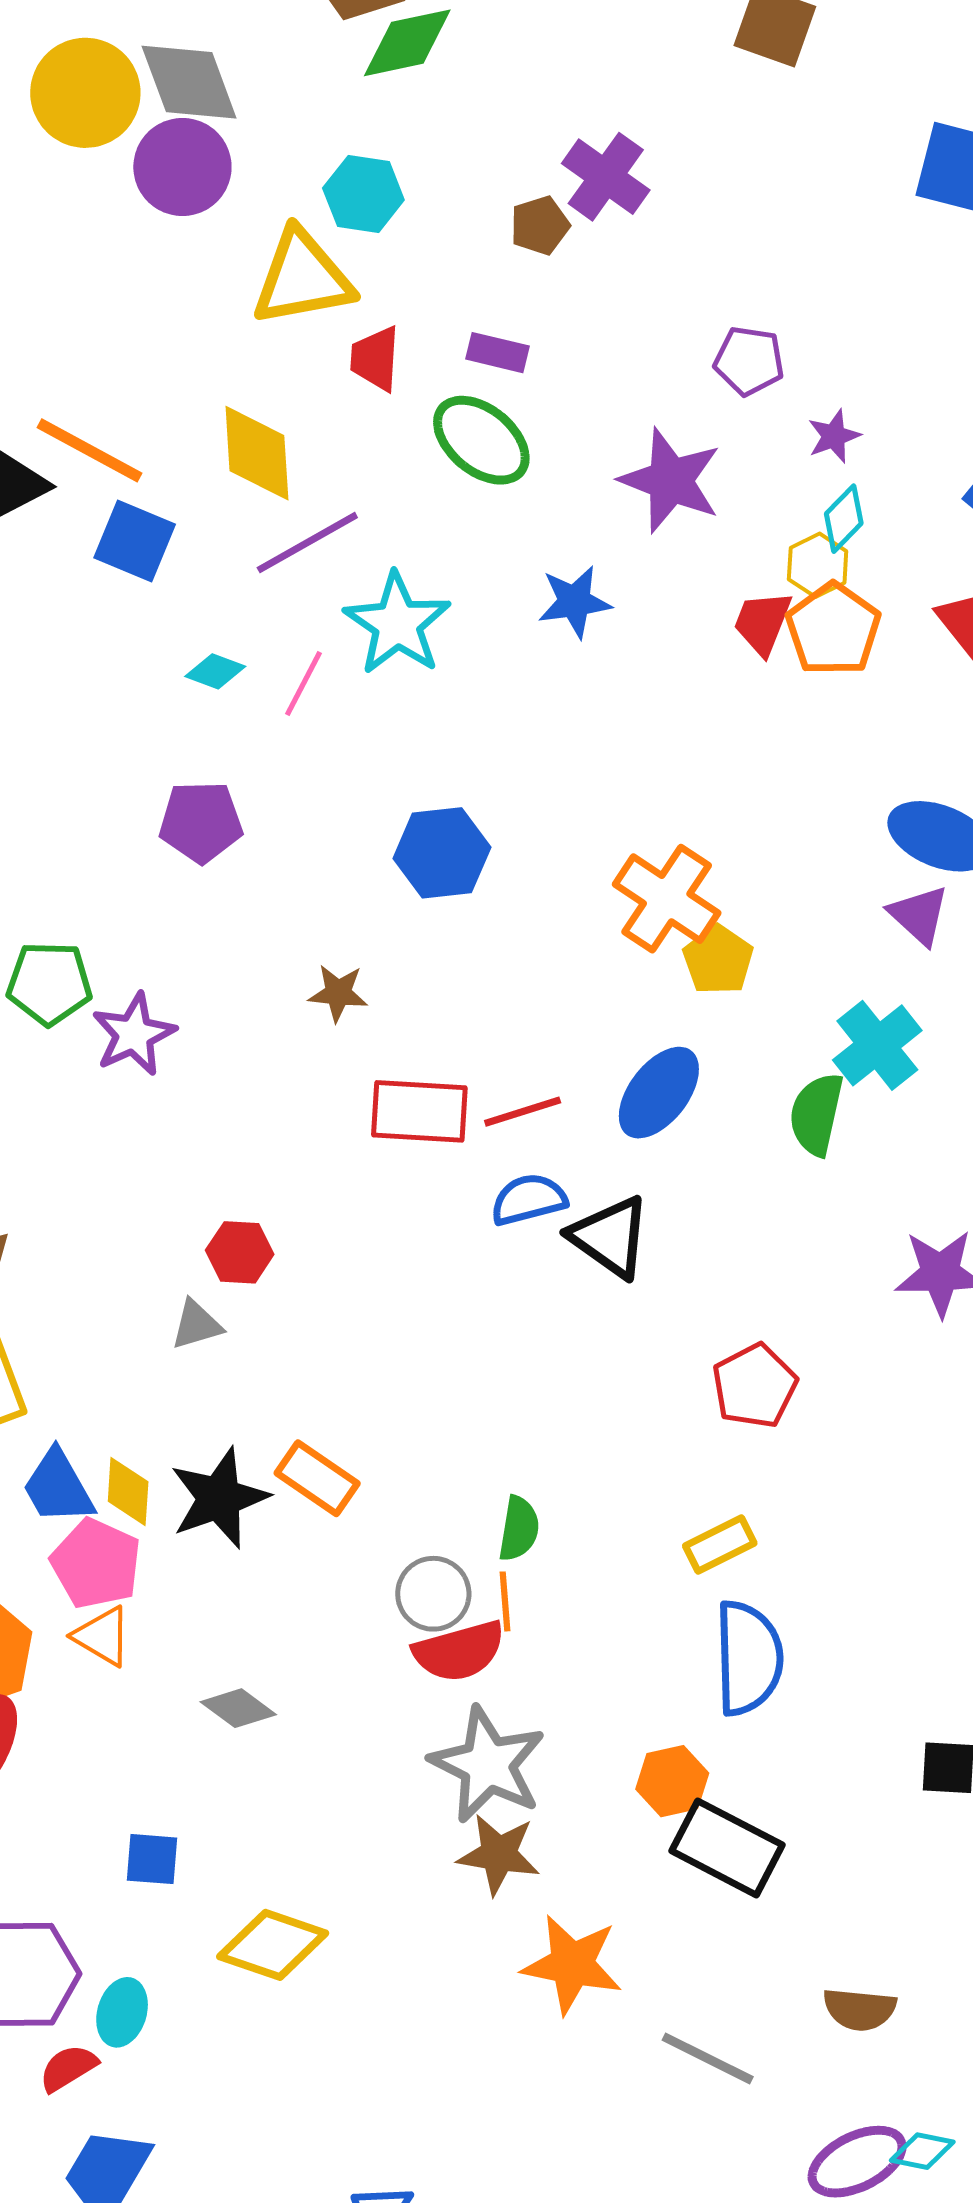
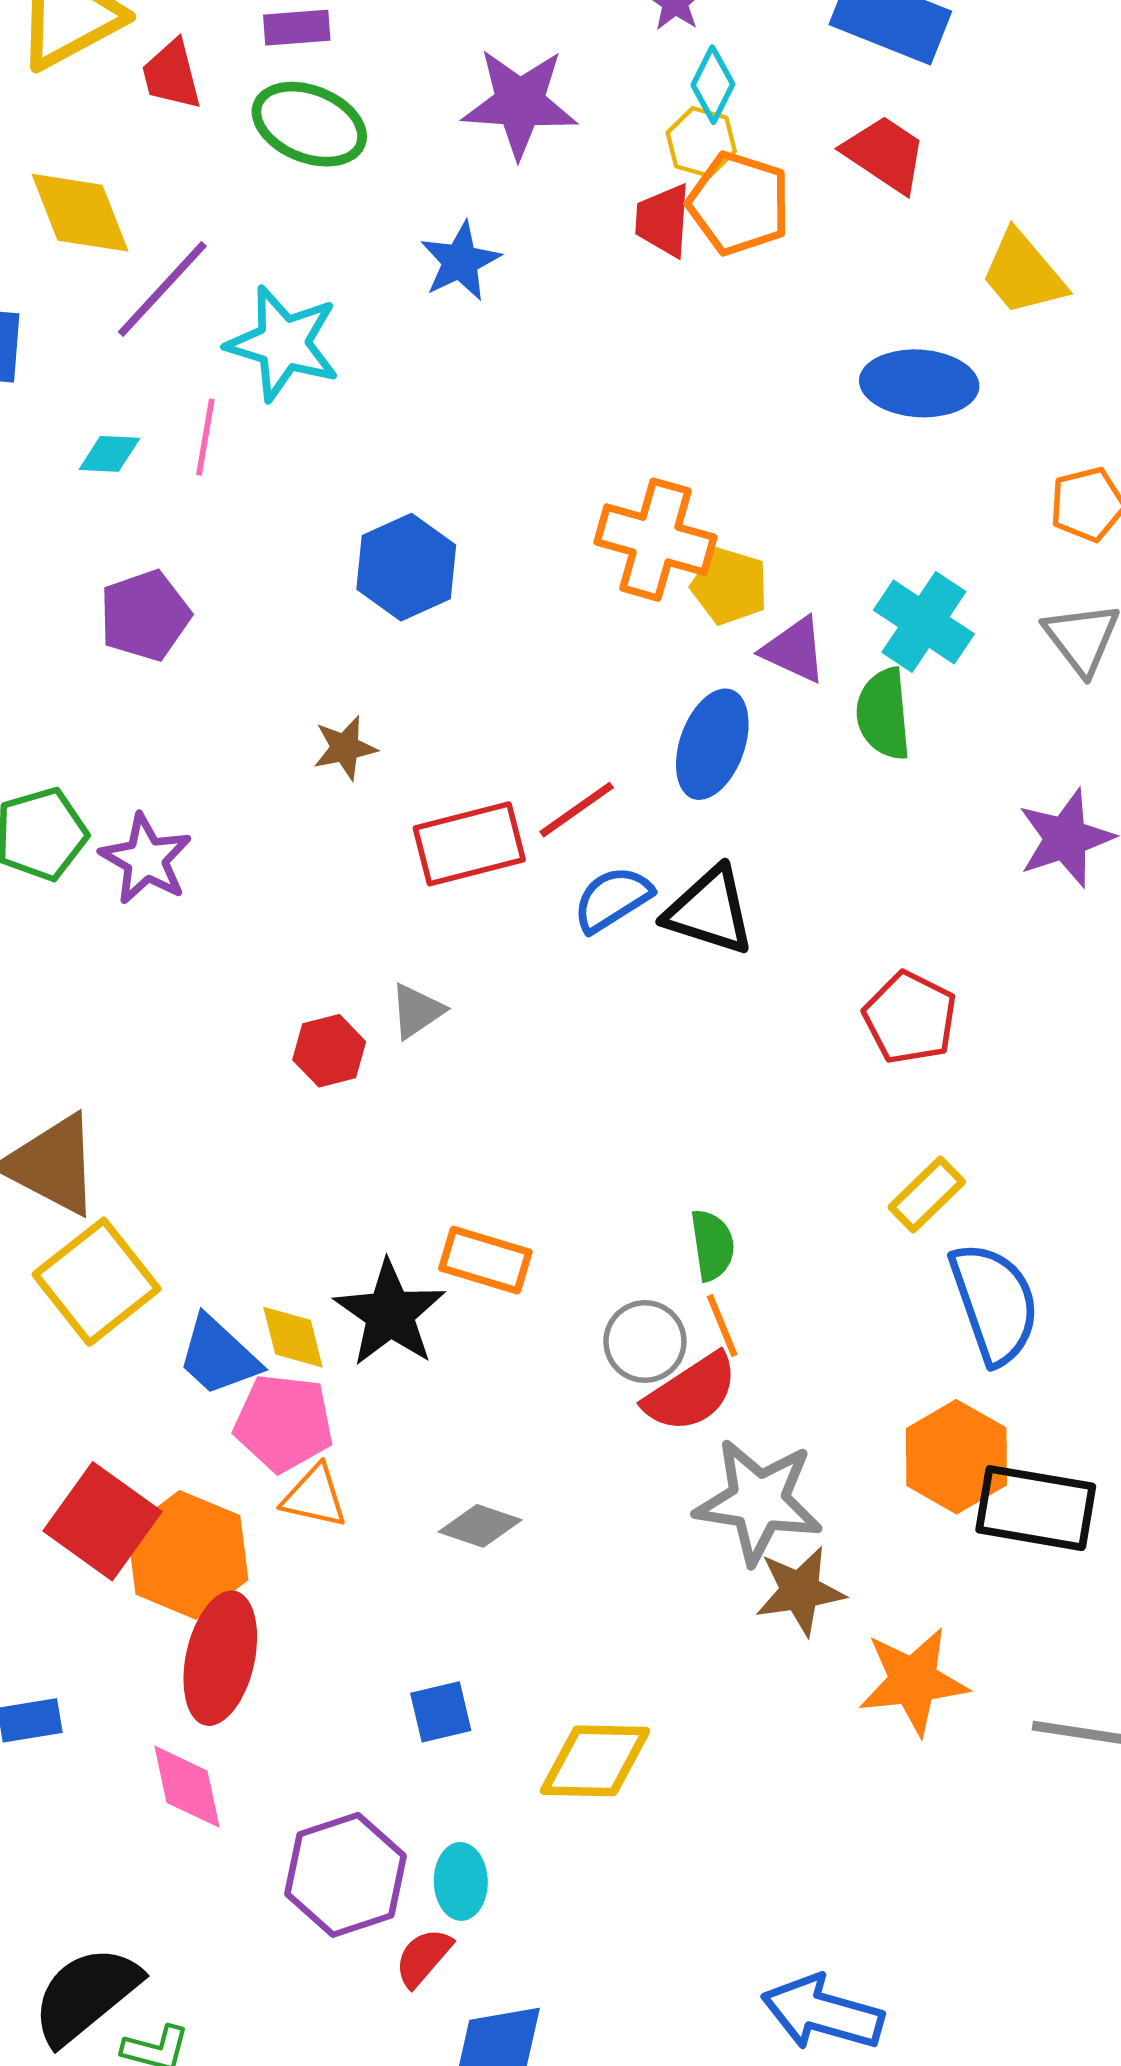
purple triangle: (919, 915) -> (794, 650), moved
gray triangle: (196, 1325) -> (417, 1011), moved
orange hexagon: (672, 1781) -> (956, 1457), size x1.4

